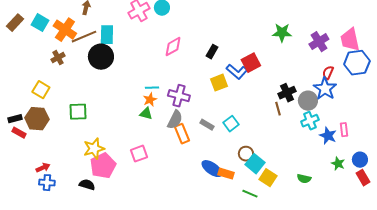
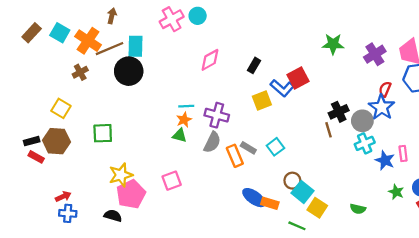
orange rectangle: (182, 134) -> (235, 156), moved

